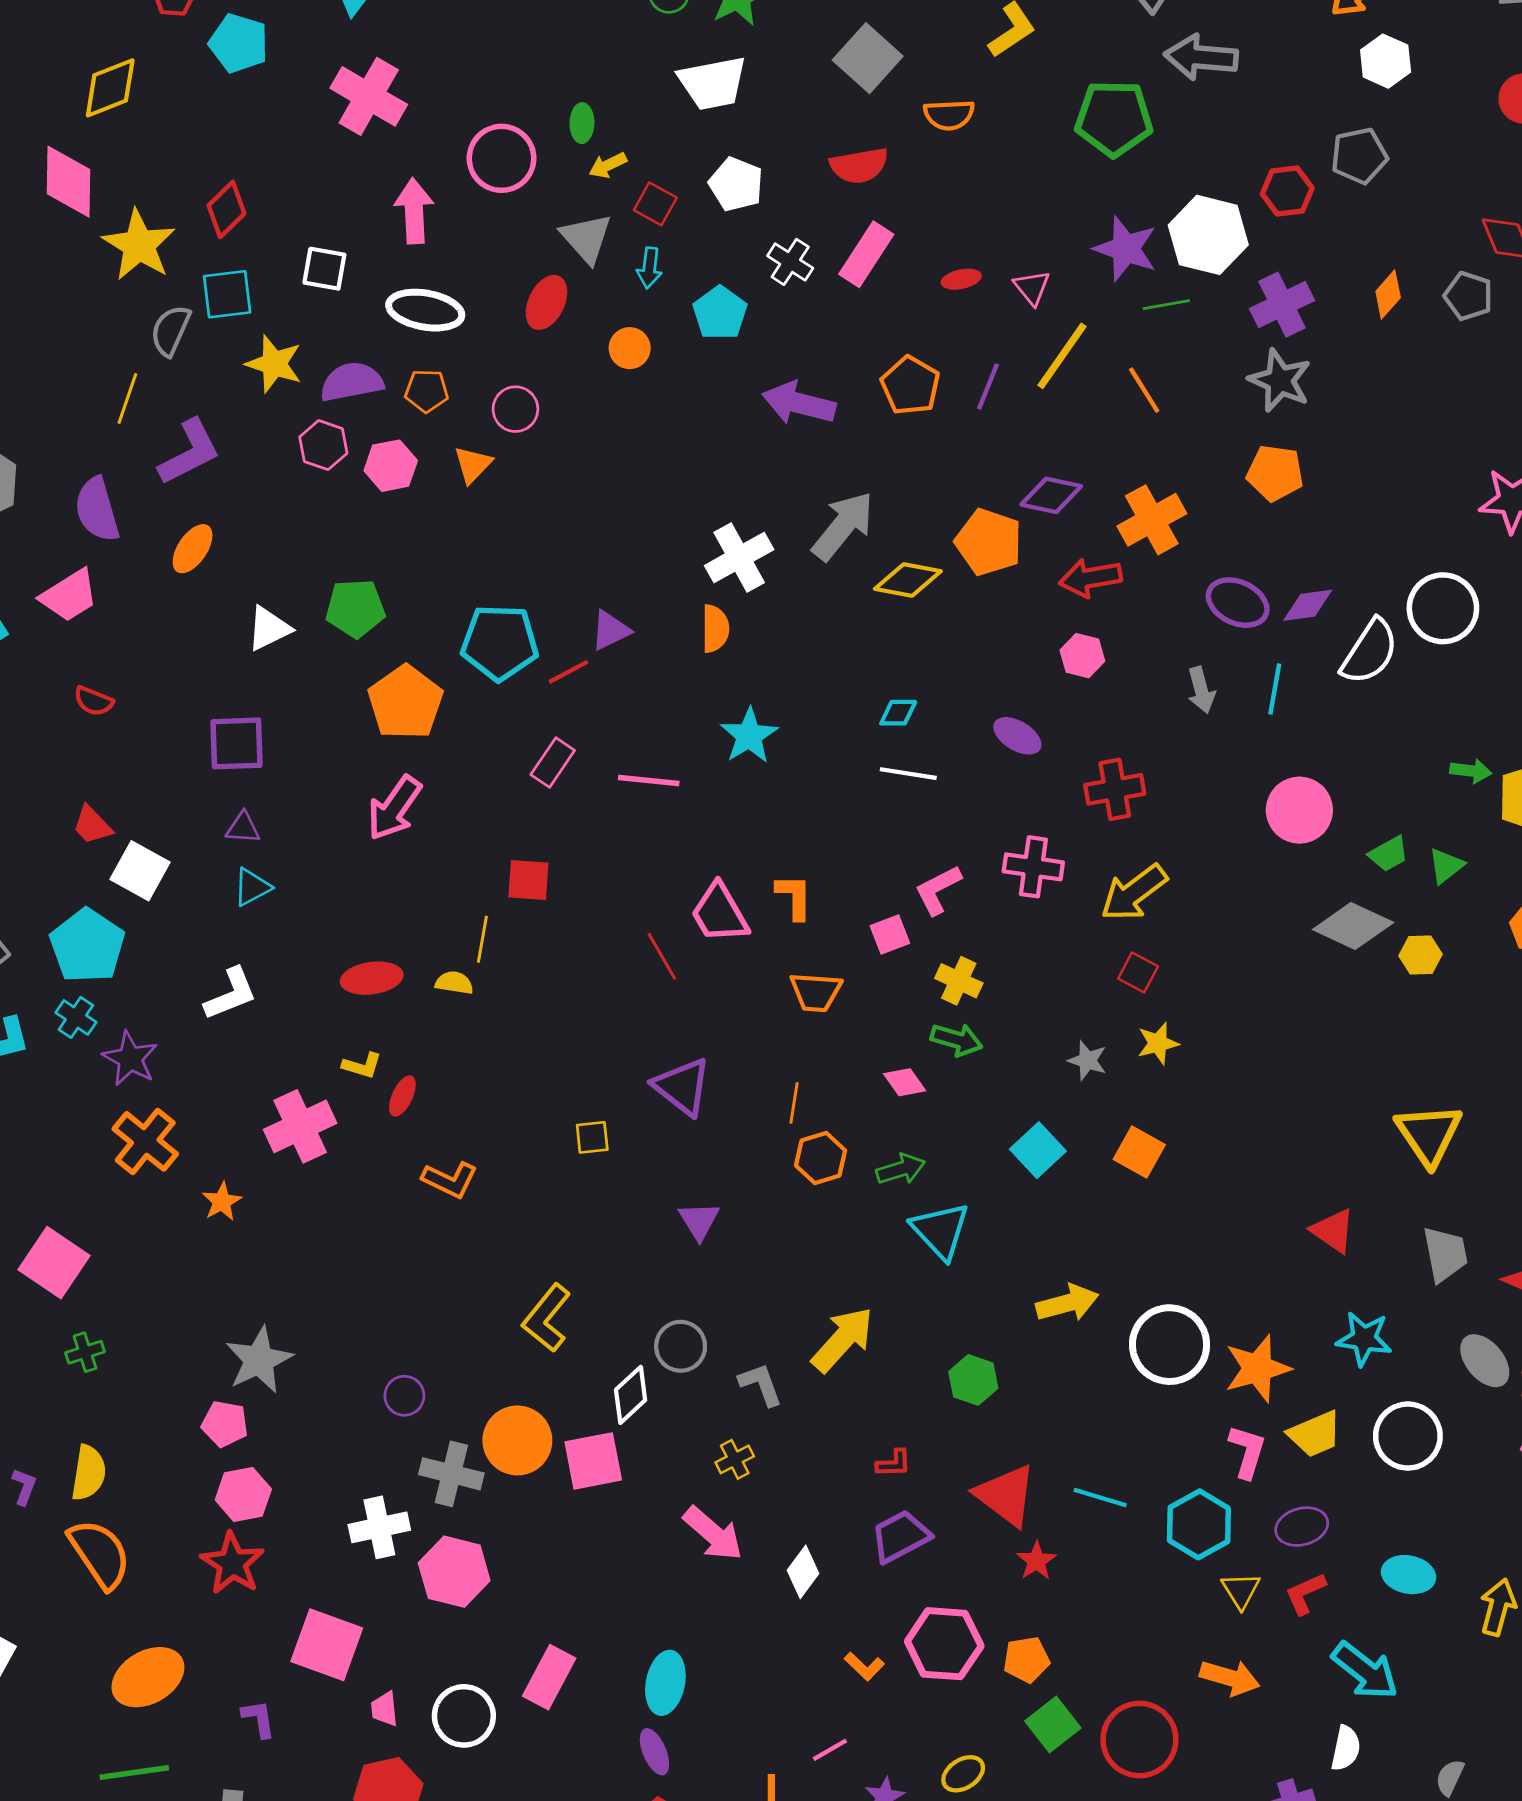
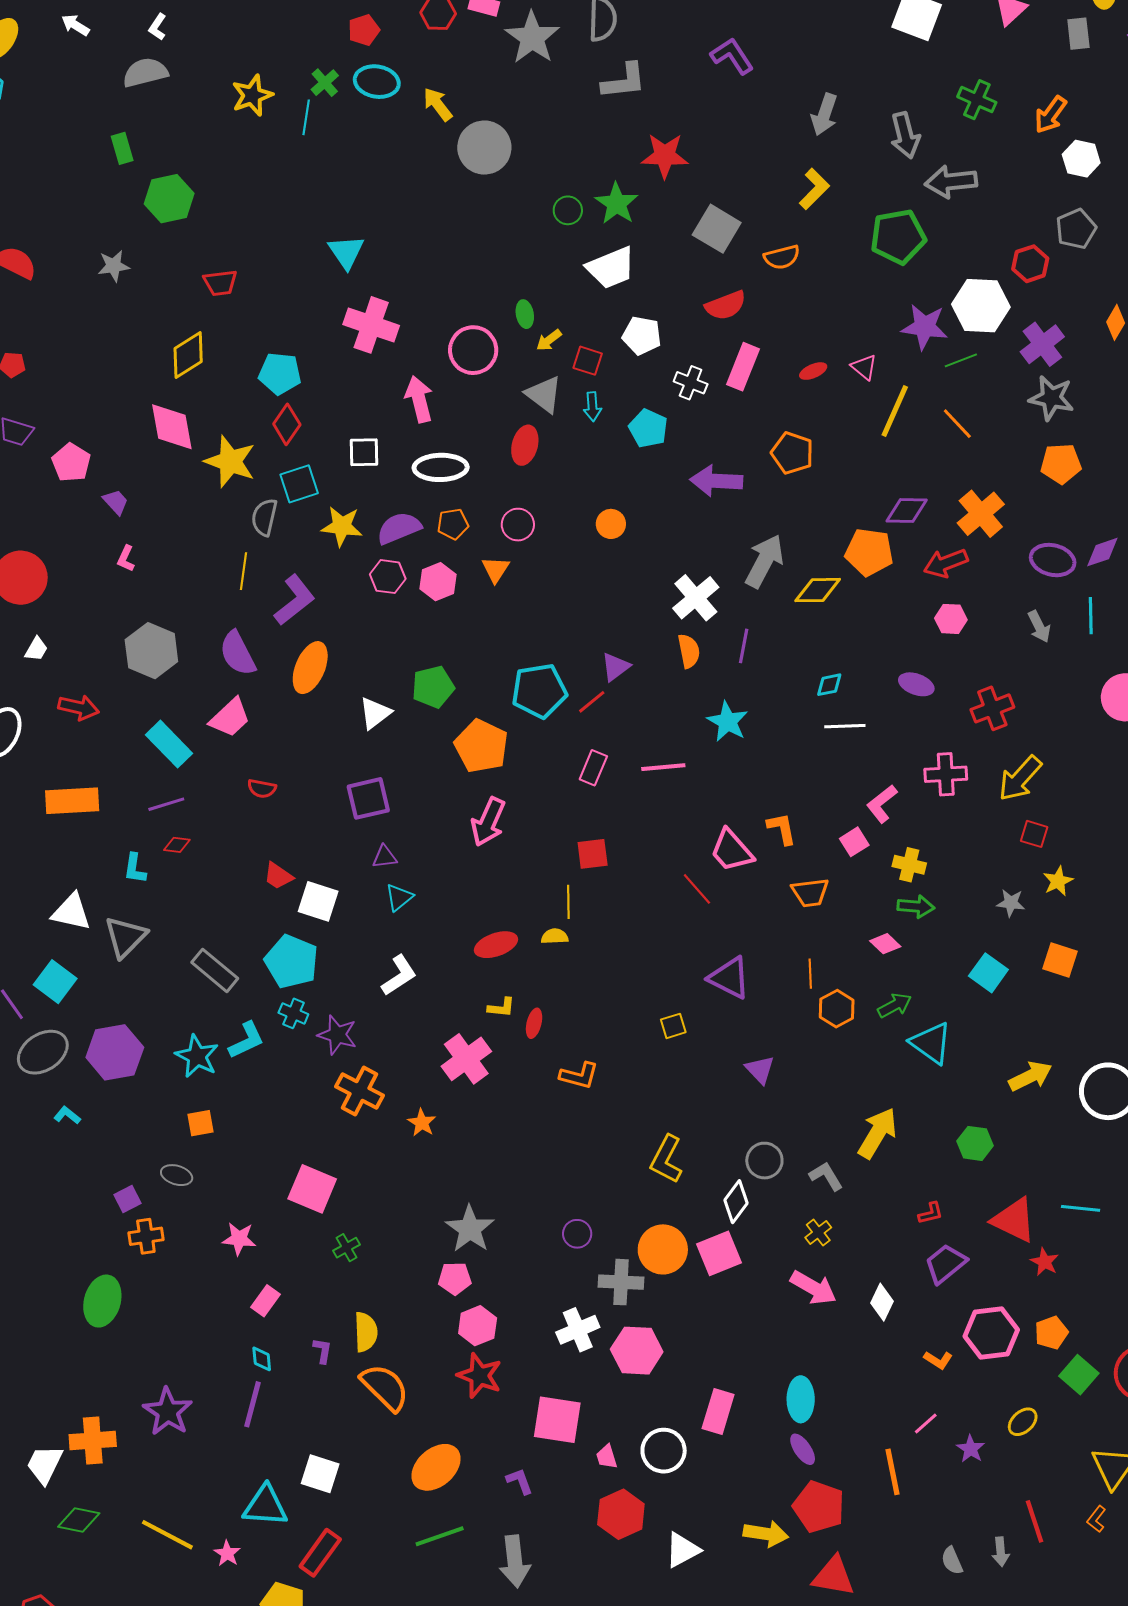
cyan pentagon: (239, 43) -> (280, 374), moved
orange circle: (630, 348) -> (611, 524), moved
purple line: (988, 387) -> (744, 646), moved
orange ellipse: (193, 549) -> (310, 668), size x1.4

